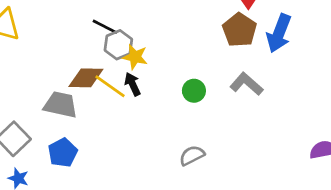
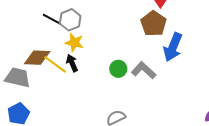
blue arrow: (279, 33) -> (173, 47), moved
gray hexagon: (118, 45) -> (70, 20), moved
gray L-shape: (247, 84) -> (144, 70), moved

